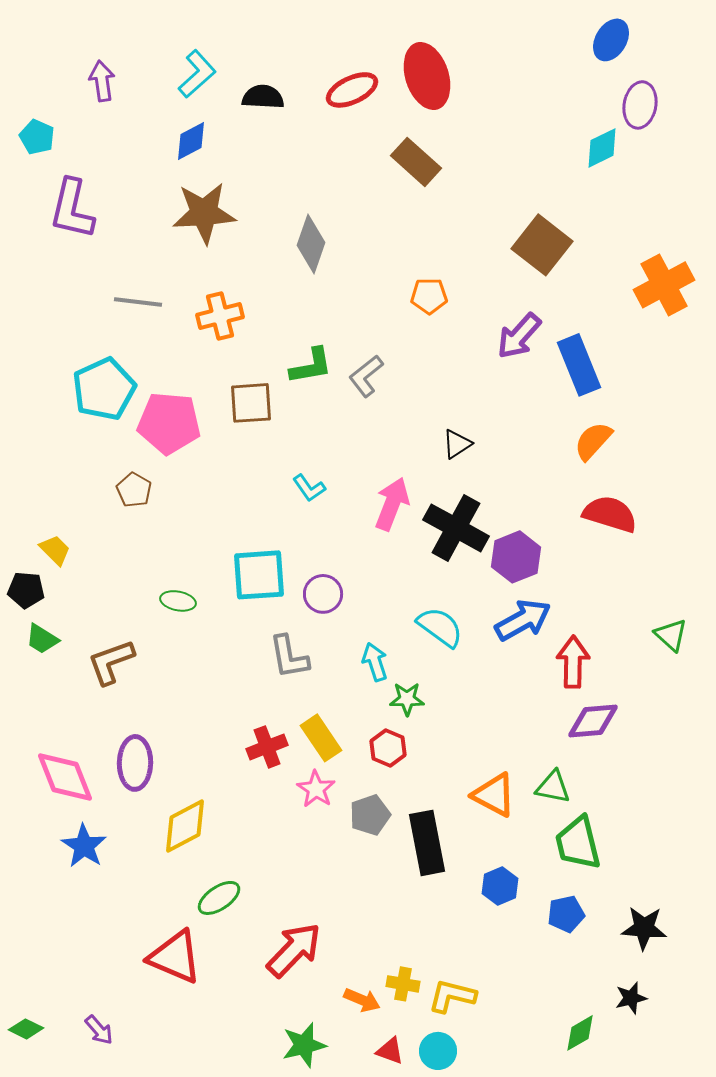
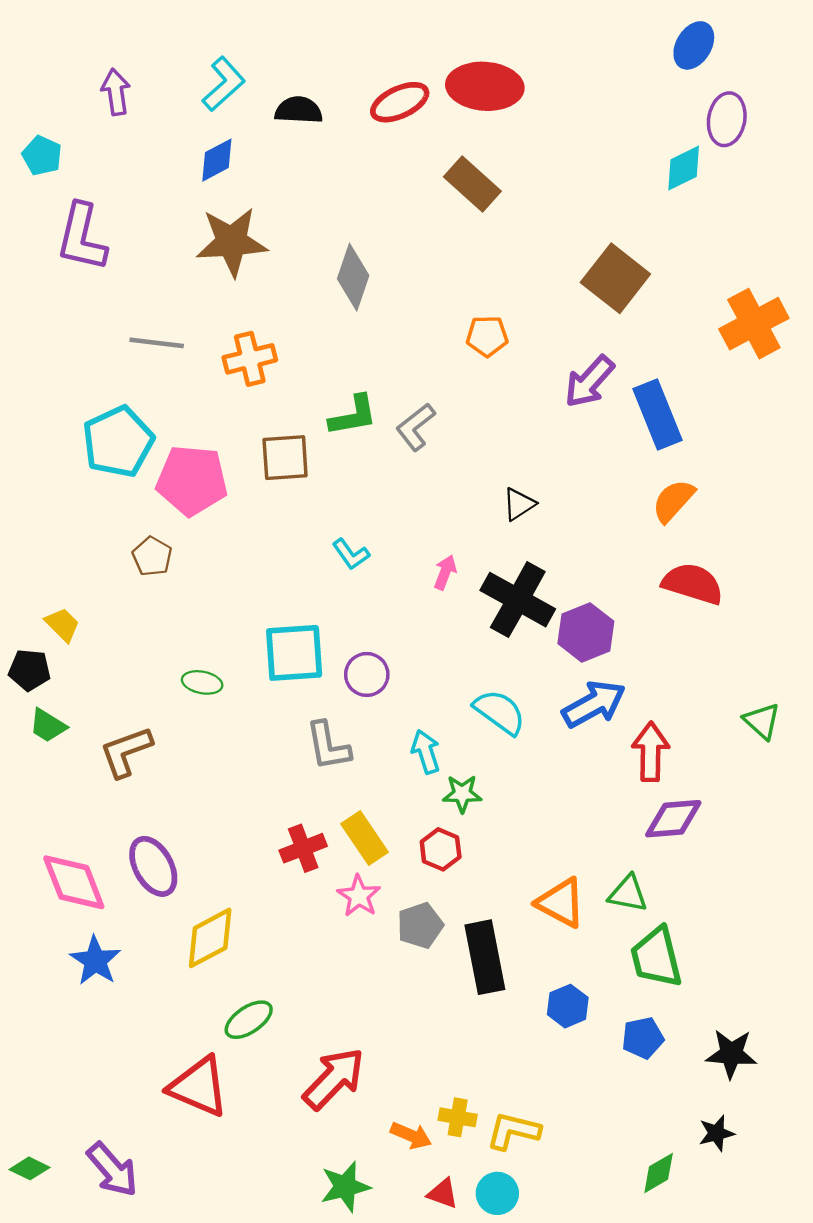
red ellipse: (427, 76) -> (485, 86), turned -68
pink arrow: (392, 504) -> (445, 572), size x0.6
purple ellipse: (135, 763) -> (153, 866), turned -30
purple arrow: (99, 1030) -> (112, 1170), size x1.6

